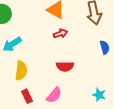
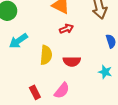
yellow semicircle: (21, 71) -> (46, 55), moved
cyan star: (99, 95) -> (105, 72), moved

